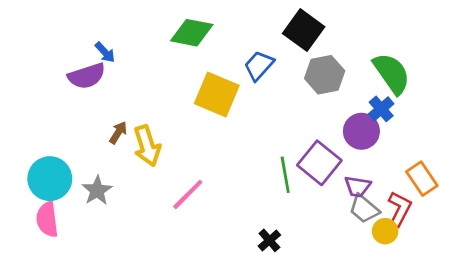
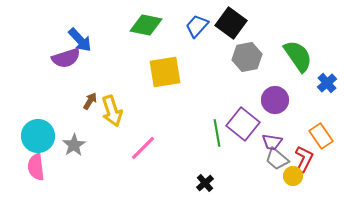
blue arrow: (105, 52) -> (80, 40), size x1.5
blue trapezoid: (259, 66) -> (197, 26), moved
yellow square: (217, 94) -> (165, 72), turned -32
blue cross: (381, 109) -> (327, 83), moved

